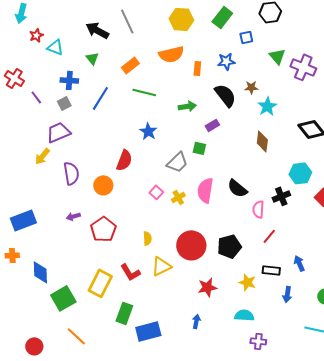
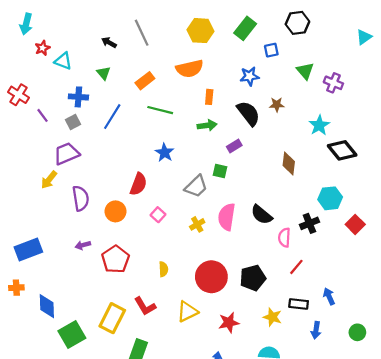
black arrow: (97, 30) -> (109, 42), size x0.6
purple cross: (303, 67) -> (333, 83), size x0.7
orange rectangle: (197, 68) -> (209, 97), moved
cyan star: (267, 106) -> (319, 125), moved
pink square: (156, 192) -> (158, 215), moved
yellow triangle: (161, 266) -> (187, 312), moved

